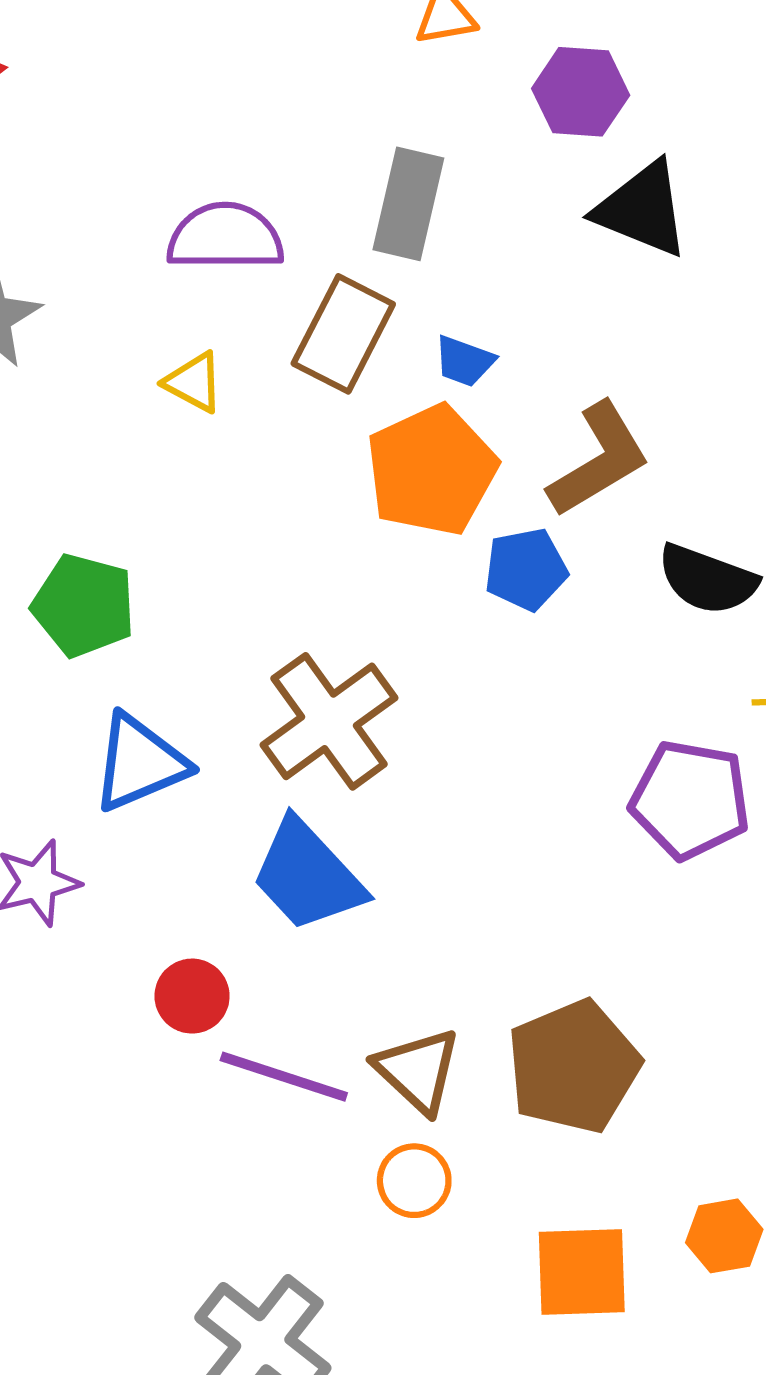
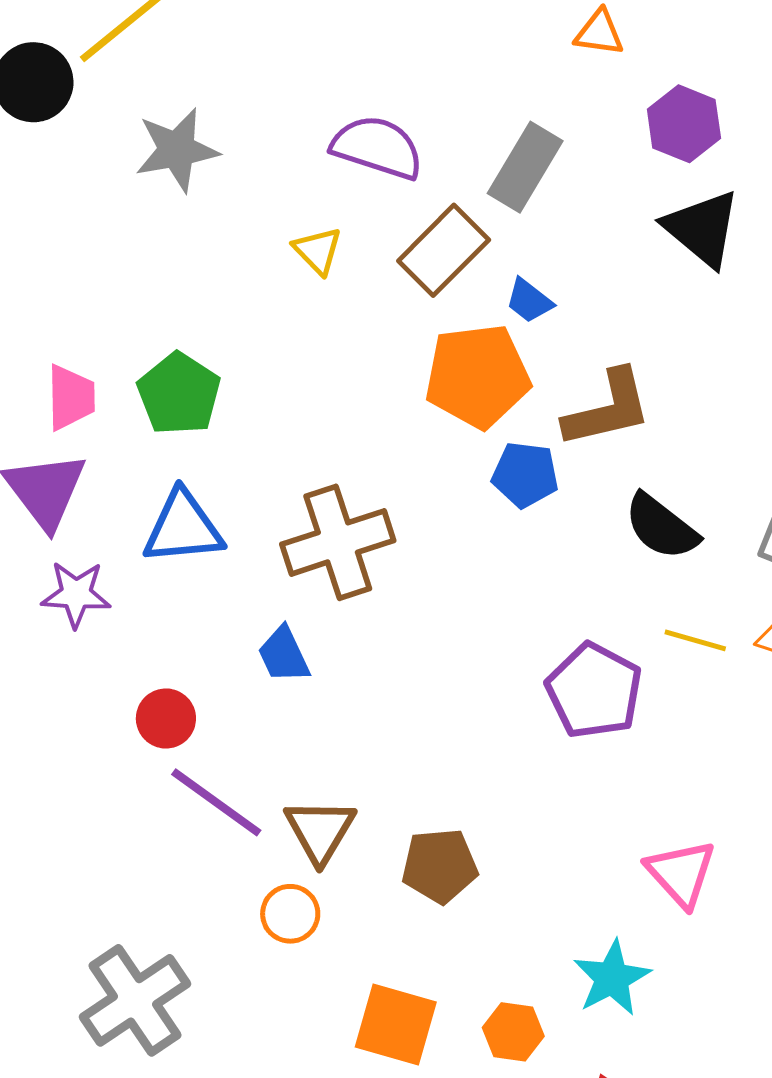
blue trapezoid: (308, 875) -> (284, 655), size x0.6
brown pentagon: (573, 1067) -> (440, 866), size x0.7

